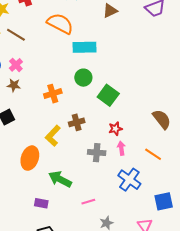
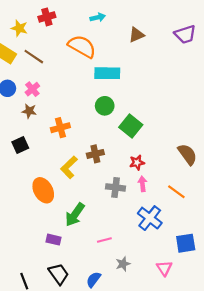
orange cross: (53, 94) -> (60, 128), moved
orange ellipse: (30, 158) -> (43, 190), turned -50
green arrow: (60, 179) -> (75, 215), turned -85

